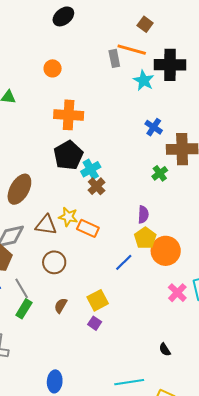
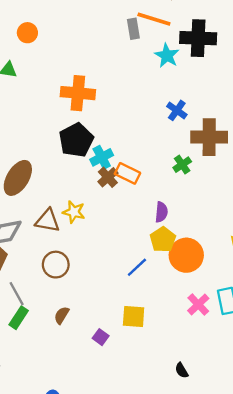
orange circle: (53, 68) -> (27, 33), moved
orange rectangle: (88, 228) -> (127, 173), moved
yellow square: (98, 300) -> (134, 316), moved, turned 30

